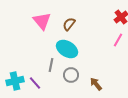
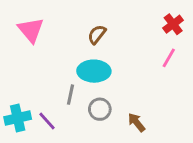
pink triangle: (42, 21) -> (31, 30), moved
cyan ellipse: (67, 49) -> (94, 71), turned -30

